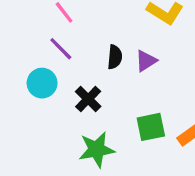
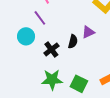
black semicircle: (115, 57) -> (73, 41), moved
green square: (151, 127) -> (79, 84), moved, turned 30

